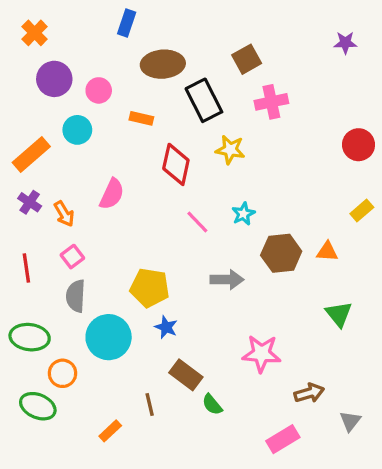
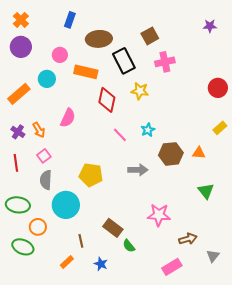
blue rectangle: (127, 23) -> (70, 20), moved
purple circle: (54, 79) -> (21, 47), moved
orange rectangle: (141, 118) -> (86, 72), size x1.6
purple cross: (30, 202) -> (18, 132), moved
blue star: (166, 327) -> (101, 264), moved
brown line: (150, 405) -> (81, 241), moved

